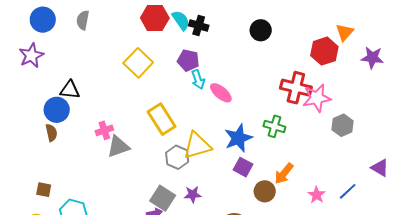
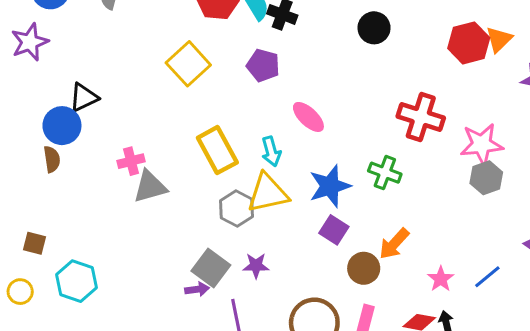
red hexagon: (324, 51) -> (469, 43), moved
cyan arrow: (198, 80) -> (271, 151), moved
black triangle: (70, 90) -> (84, 97), turned -35
pink star: (317, 98) -> (482, 144), moved

